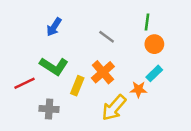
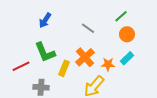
green line: (147, 22) -> (121, 16), turned 40
green L-shape: (54, 66) -> (45, 52), turned 35
orange star: (138, 89) -> (108, 64), moved

